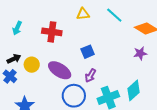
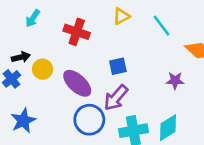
yellow triangle: (83, 14) -> (121, 16), turned -32
purple star: (140, 53) -> (175, 81), moved
purple arrow: (90, 76) -> (116, 98), size x1.5

